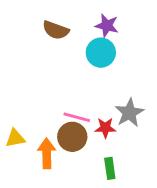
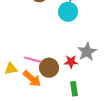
pink line: (77, 117) -> (33, 60), moved
orange arrow: (47, 153) -> (32, 79), turned 132

